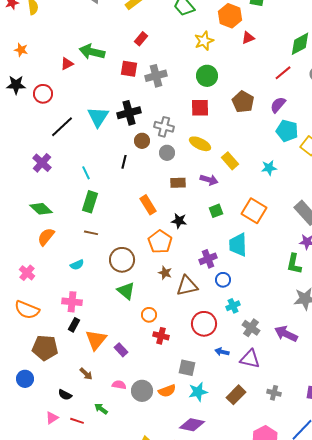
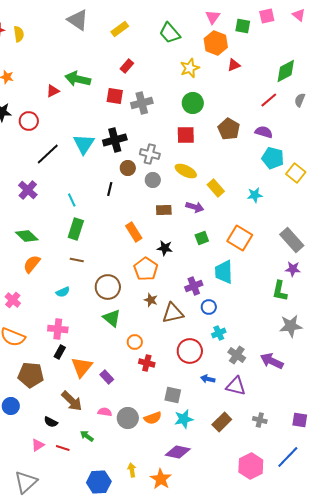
purple semicircle: (278, 105) -> (264, 132), turned 66
brown arrow: (86, 374) -> (72, 401), size x1.6

